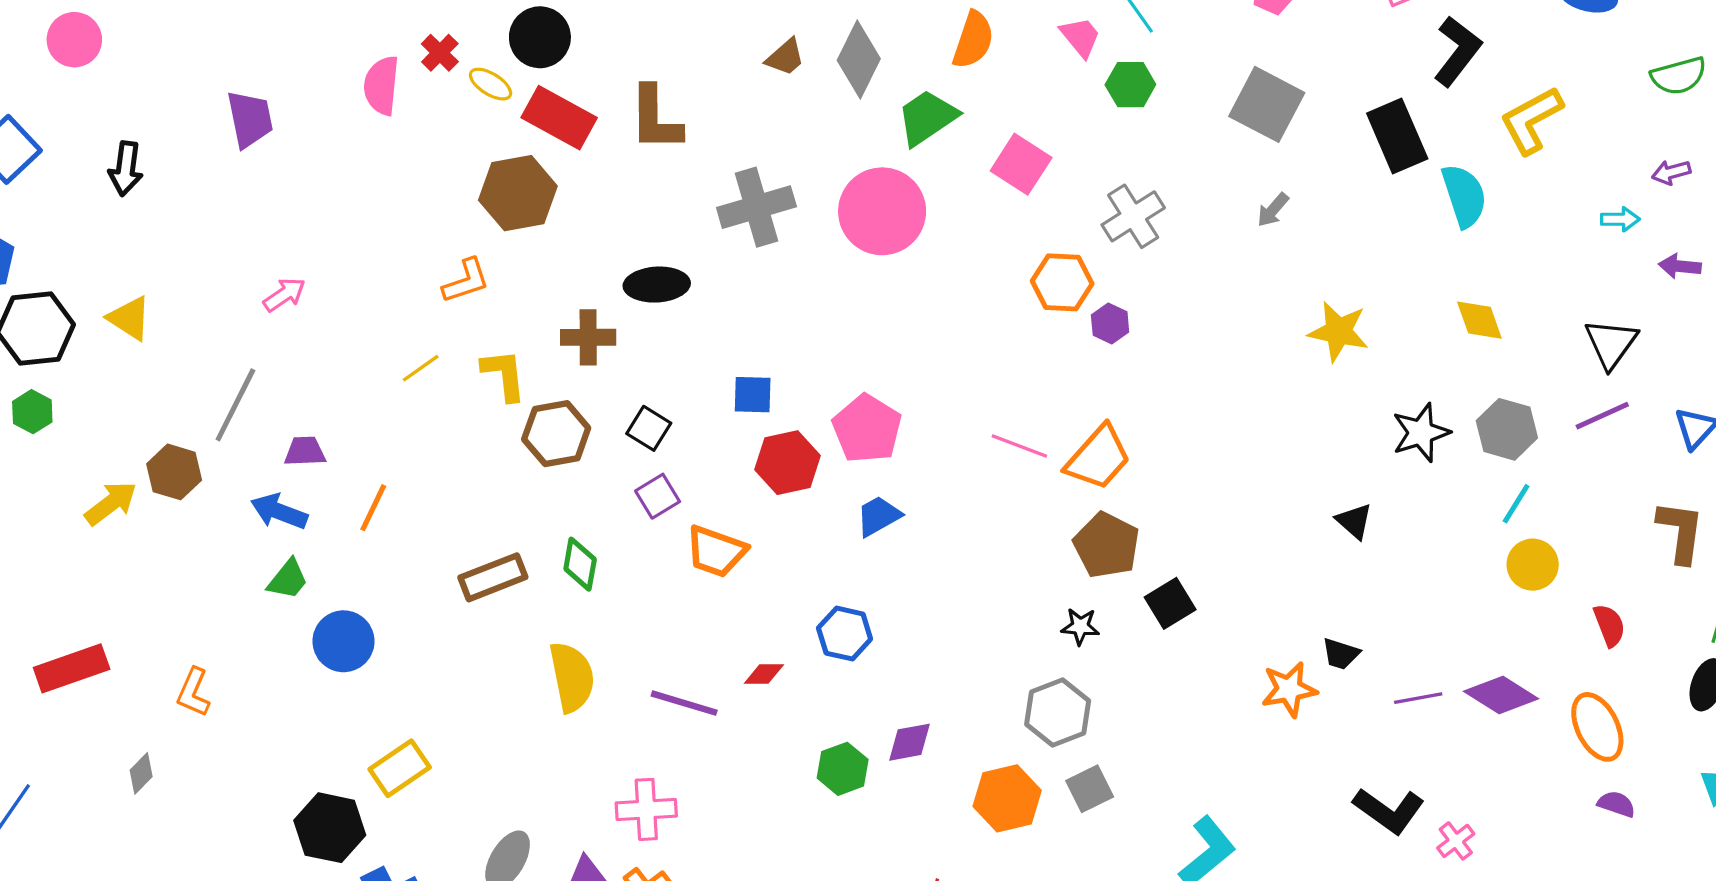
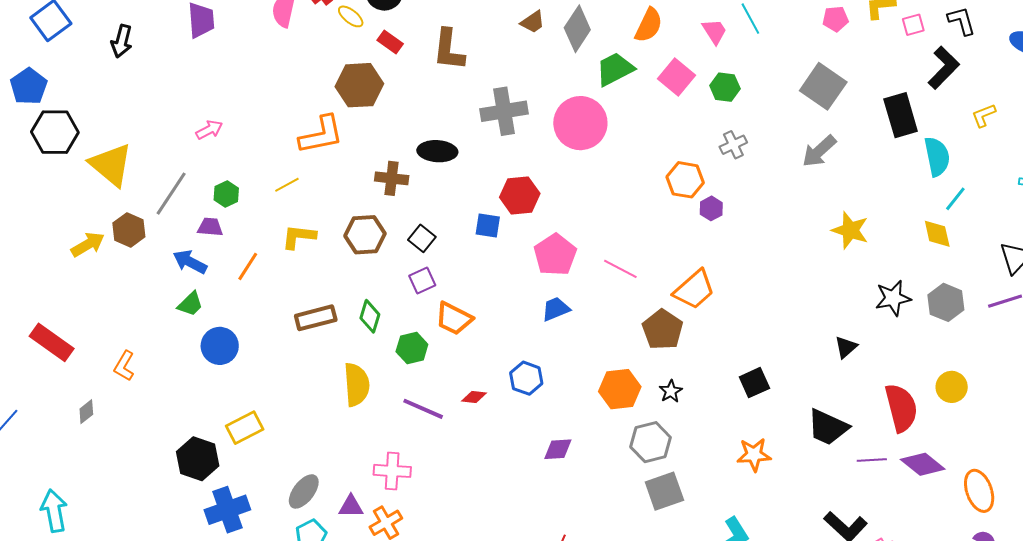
green hexagon: (1130, 85) -> (725, 87), moved
red rectangle: (559, 118) -> (390, 42), size x0.6
yellow L-shape: (1531, 120) -> (984, 115), size x0.6
pink square: (1021, 164) -> (676, 77), moved
gray arrow: (1273, 210) -> (819, 151), size x1.6
gray cross: (1133, 216) -> (733, 145), size x0.7
orange L-shape: (466, 281) -> (321, 135), size x1.5
yellow triangle: (129, 318) -> (111, 165), moved, size x1.6
yellow L-shape: (504, 375) -> (299, 237), moved, turned -84
green hexagon: (32, 412) -> (226, 194), moved
pink line: (1019, 446) -> (620, 269), moved
red hexagon: (788, 463) -> (520, 195), moved
cyan line: (1516, 504) -> (955, 199), moved
black triangle: (1354, 521) -> (846, 347), turned 30
brown pentagon: (1107, 545) -> (663, 330), moved
black square: (1170, 603) -> (754, 383), moved
red semicircle: (1609, 625) -> (901, 408), moved, size x1.8
black star: (1080, 626) -> (671, 391), turned 30
black trapezoid: (1341, 654) -> (828, 427), size x1.8
red rectangle: (72, 668) -> (52, 342), turned 48
orange star: (1289, 689) -> (754, 455), moved
green hexagon: (843, 769) -> (412, 348), moved
gray square: (1090, 789) -> (664, 491), size x1.4
orange hexagon: (1007, 798) -> (620, 389), moved

